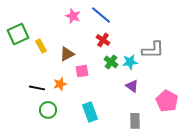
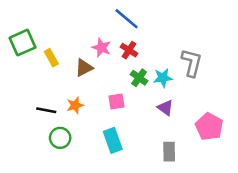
pink star: (73, 16) -> (101, 48), moved
gray L-shape: (153, 50) -> (192, 63), turned -75
pink square: (82, 71) -> (116, 102), moved

